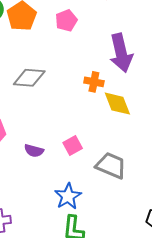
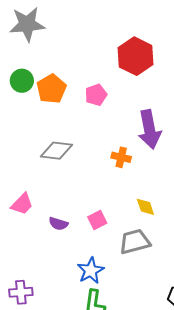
yellow diamond: (117, 104) -> (145, 207), moved, size x0.7
gray trapezoid: (111, 166) -> (135, 242), turned -40

